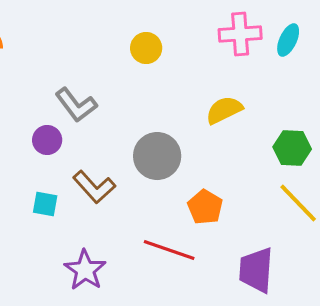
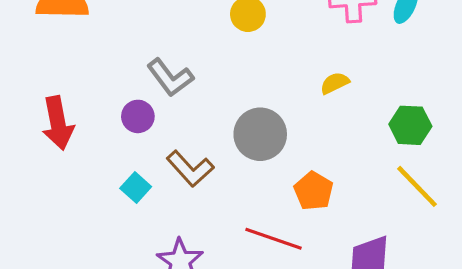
yellow semicircle: (224, 110) -> (335, 83), size x0.7
cyan square: (45, 204) -> (136, 188), turned 32

